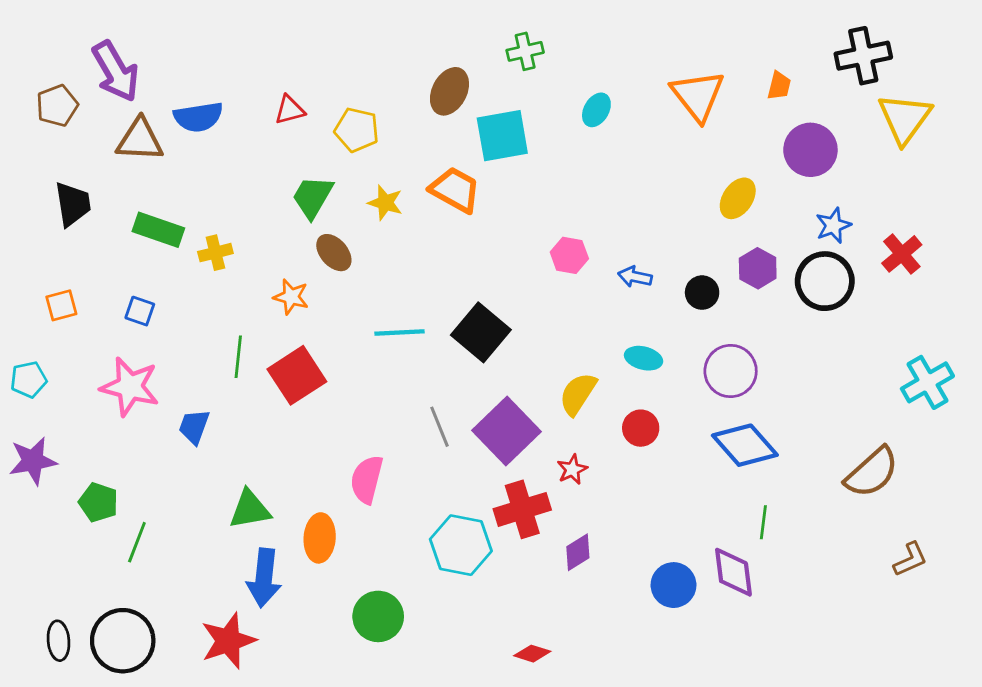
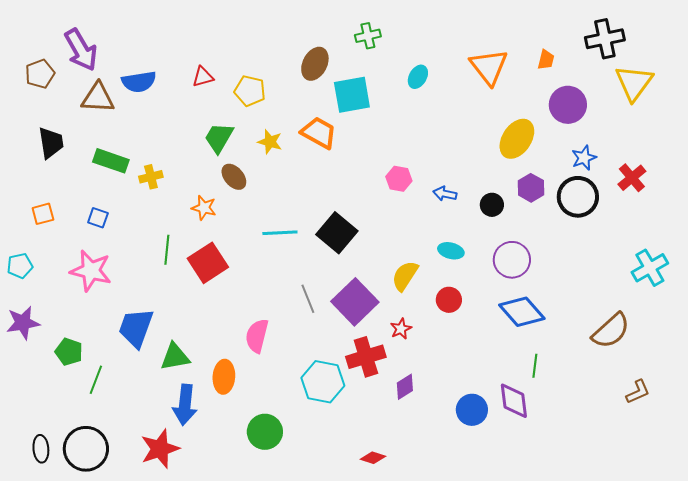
yellow ellipse: (738, 198) -> (517, 139), size x1.4
blue trapezoid: (194, 427) -> (136, 328), moved, size x1.6

